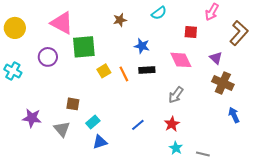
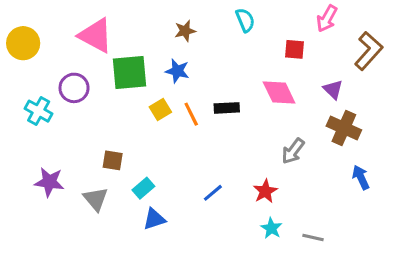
cyan semicircle: (159, 13) -> (245, 20), turned -77
blue star: (142, 46) -> (177, 71), moved
cyan cross: (13, 71) -> (39, 111), moved
gray arrow: (176, 95) -> (293, 151), moved

